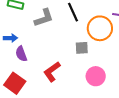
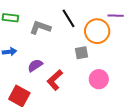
gray L-shape: (44, 18) -> (40, 28), turned -135
purple semicircle: (21, 54) -> (35, 65), moved, turned 84

